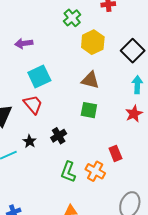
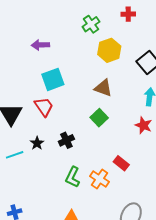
green square: (89, 110) -> (99, 118), turned 30
red star: (134, 114) -> (143, 125), turned -30
red rectangle: (115, 153) -> (121, 163), turned -35

